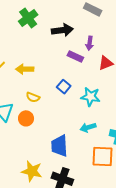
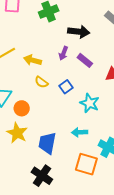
purple arrow: (90, 43) -> (63, 53), moved
yellow semicircle: (33, 97) -> (41, 82), moved
yellow star: (32, 171) -> (17, 133), moved

